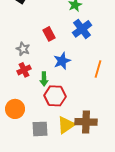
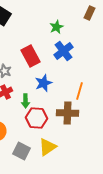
red rectangle: (49, 34) -> (30, 56), size x1.5
brown cross: (86, 122) -> (68, 113), moved
gray square: (40, 129) -> (22, 151), turned 30

